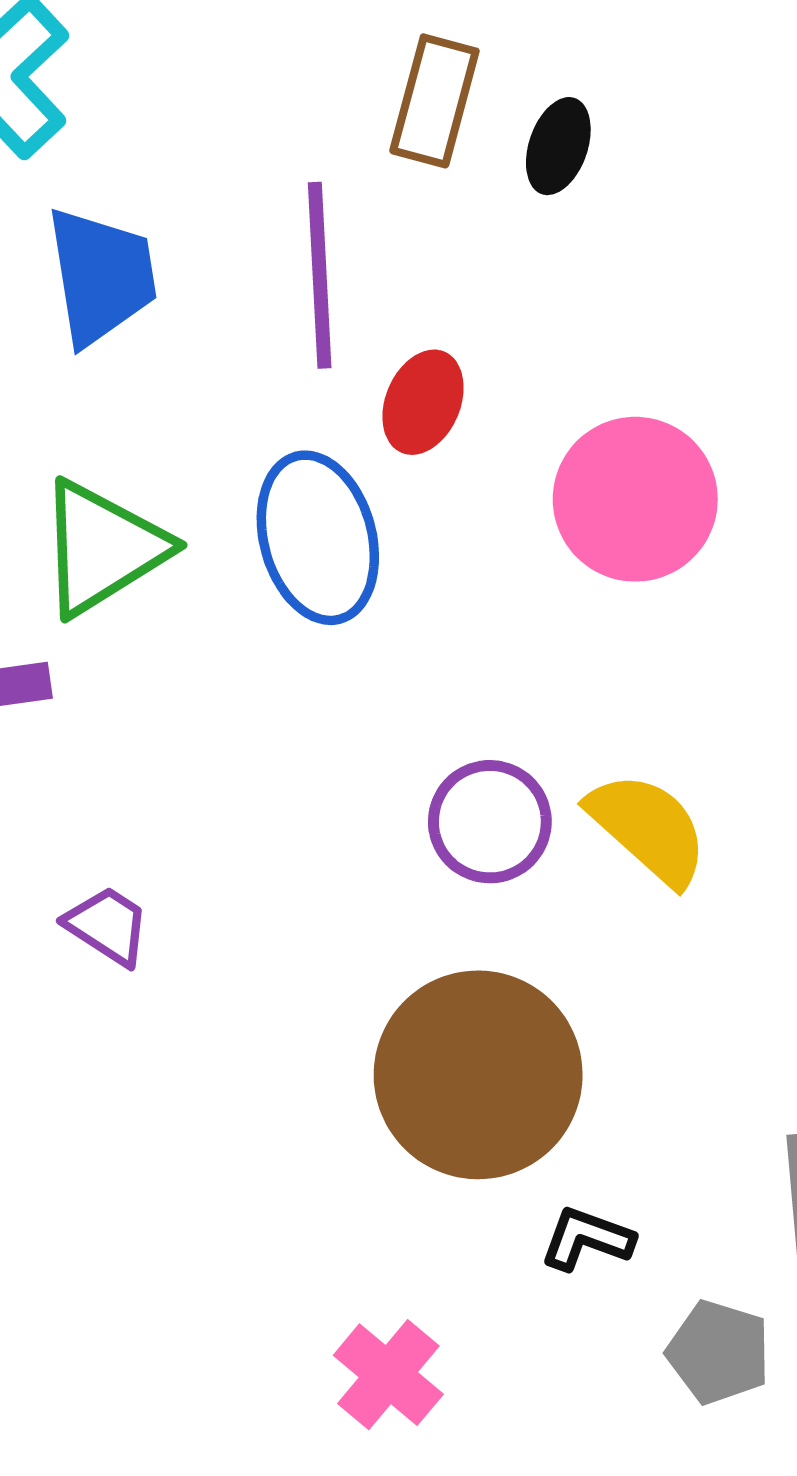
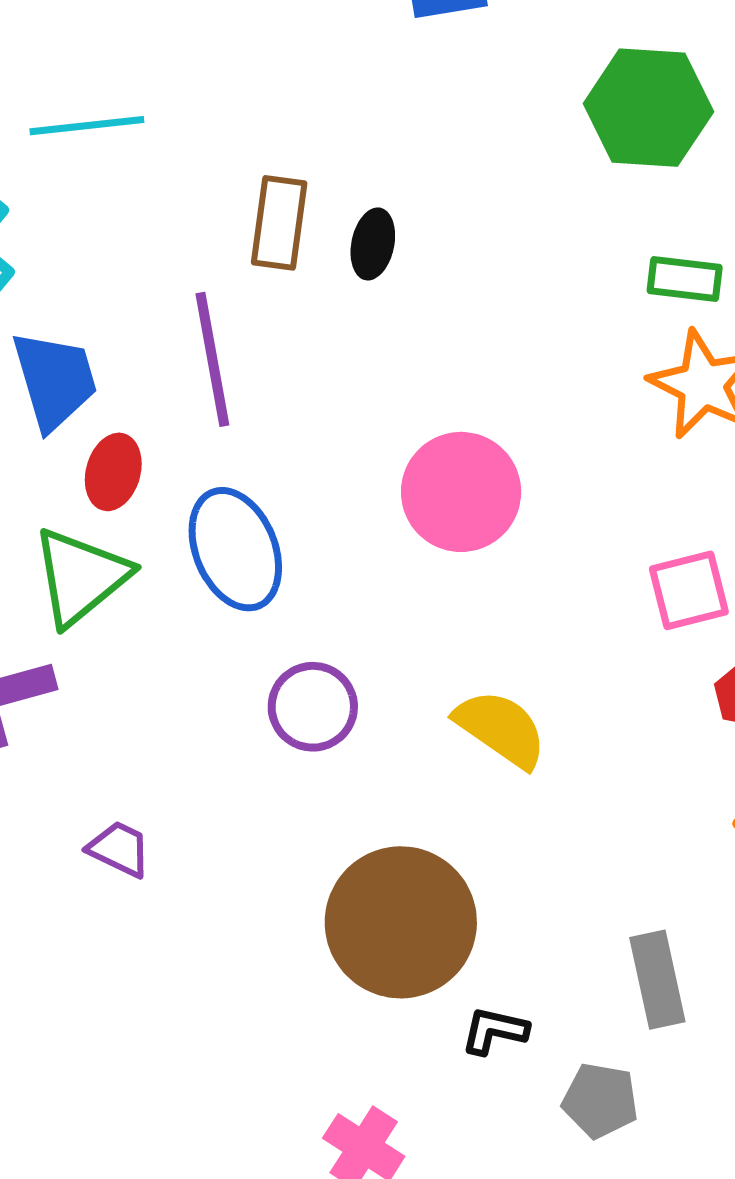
red ellipse: (423, 402) -> (113, 472), moved
purple circle: (490, 822) -> (313, 707), moved

